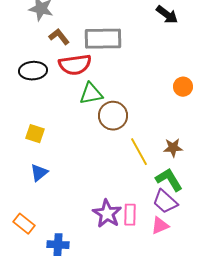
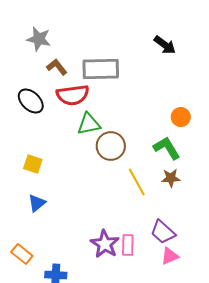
black ellipse: (33, 71) -> (31, 101), turned 48
green L-shape: (169, 180) -> (167, 148), moved
pink triangle: (160, 226) -> (170, 256), moved

